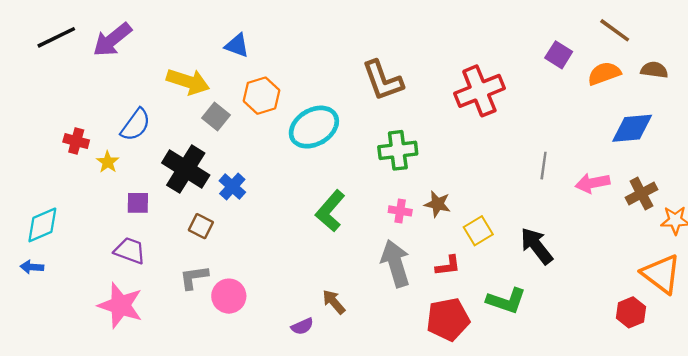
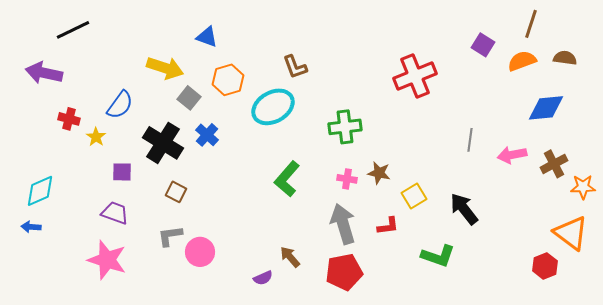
brown line: (615, 30) -> (531, 24), turned 72
black line: (56, 37) -> (73, 30), moved
purple arrow: (112, 40) -> (44, 73), moved, turned 51
brown L-shape: (383, 80) -> (295, 67), moved, size x0.7
blue cross: (232, 186) -> (207, 135), moved
red pentagon: (448, 319) -> (344, 272), moved

